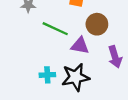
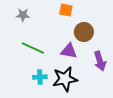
green line: (55, 29) -> (33, 48), moved

